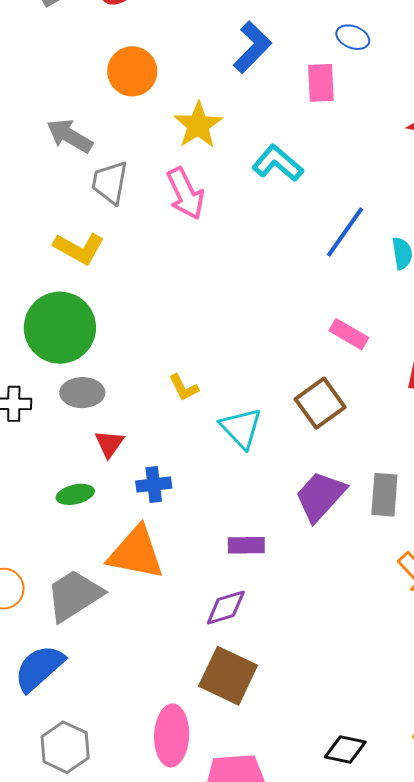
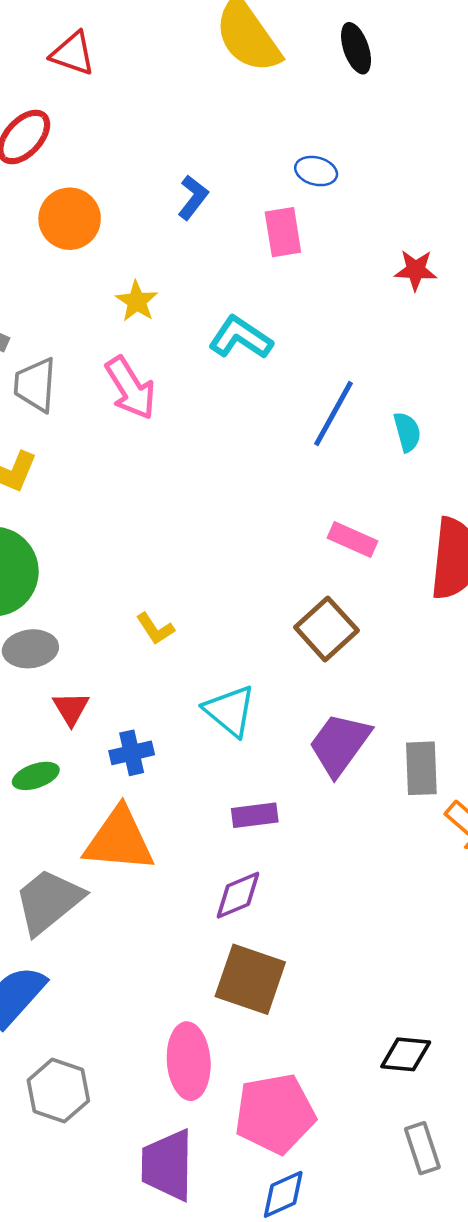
blue L-shape: (252, 47) -> (193, 197), size x0.7
orange circle: (132, 71) -> (70, 219), moved
yellow star: (198, 125) -> (137, 301), size x0.7
cyan triangle: (241, 428) -> (230, 711), moved
gray rectangle: (384, 495) -> (421, 768), moved

